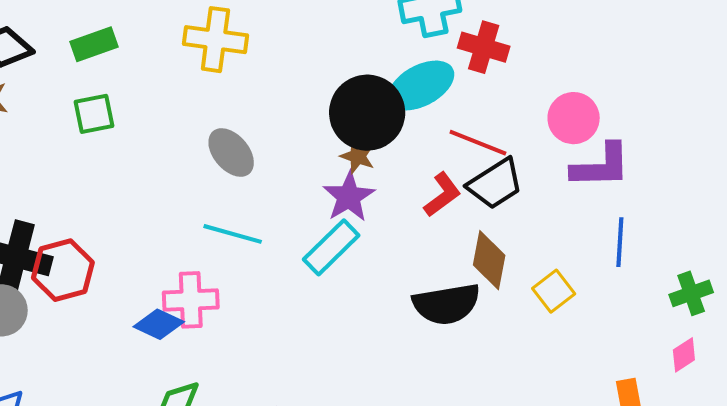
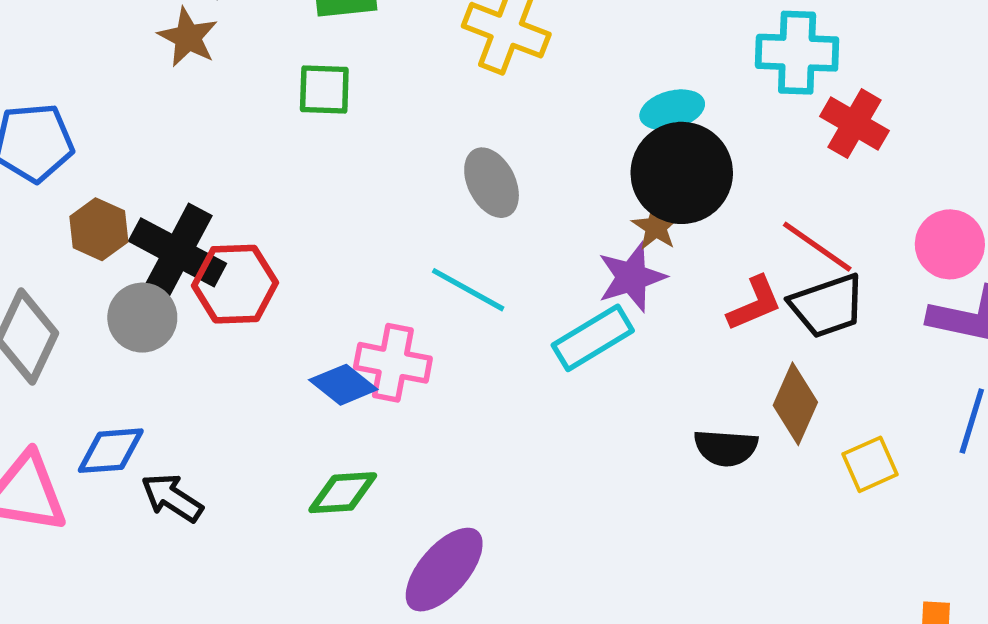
cyan ellipse: (421, 85) -> (672, 110), moved, size x0.7
black semicircle: (446, 304) -> (726, 448), size x0.7

